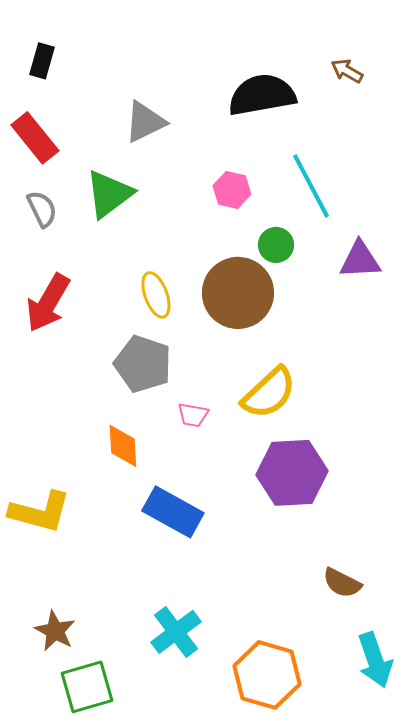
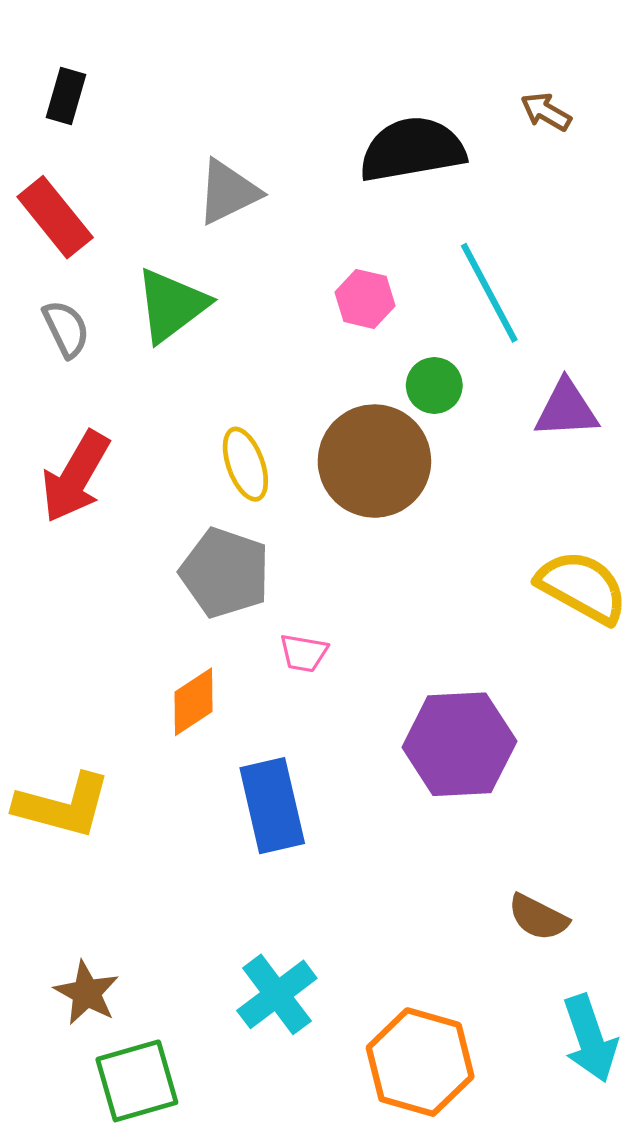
yellow semicircle: (269, 393) -> (582, 587), moved, turned -108
orange diamond: (123, 446) -> (194, 702), turned 60
blue rectangle: (173, 512) -> (272, 806), turned 48

